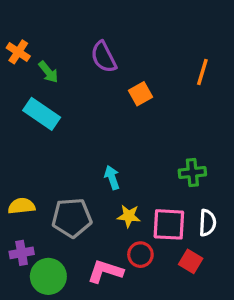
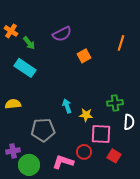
purple semicircle: (104, 57) -> (62, 34), turned -90
yellow semicircle: (22, 206) -> (13, 104), moved
yellow star: (129, 216) -> (86, 115), moved
white semicircle: (207, 223) -> (129, 122), moved

